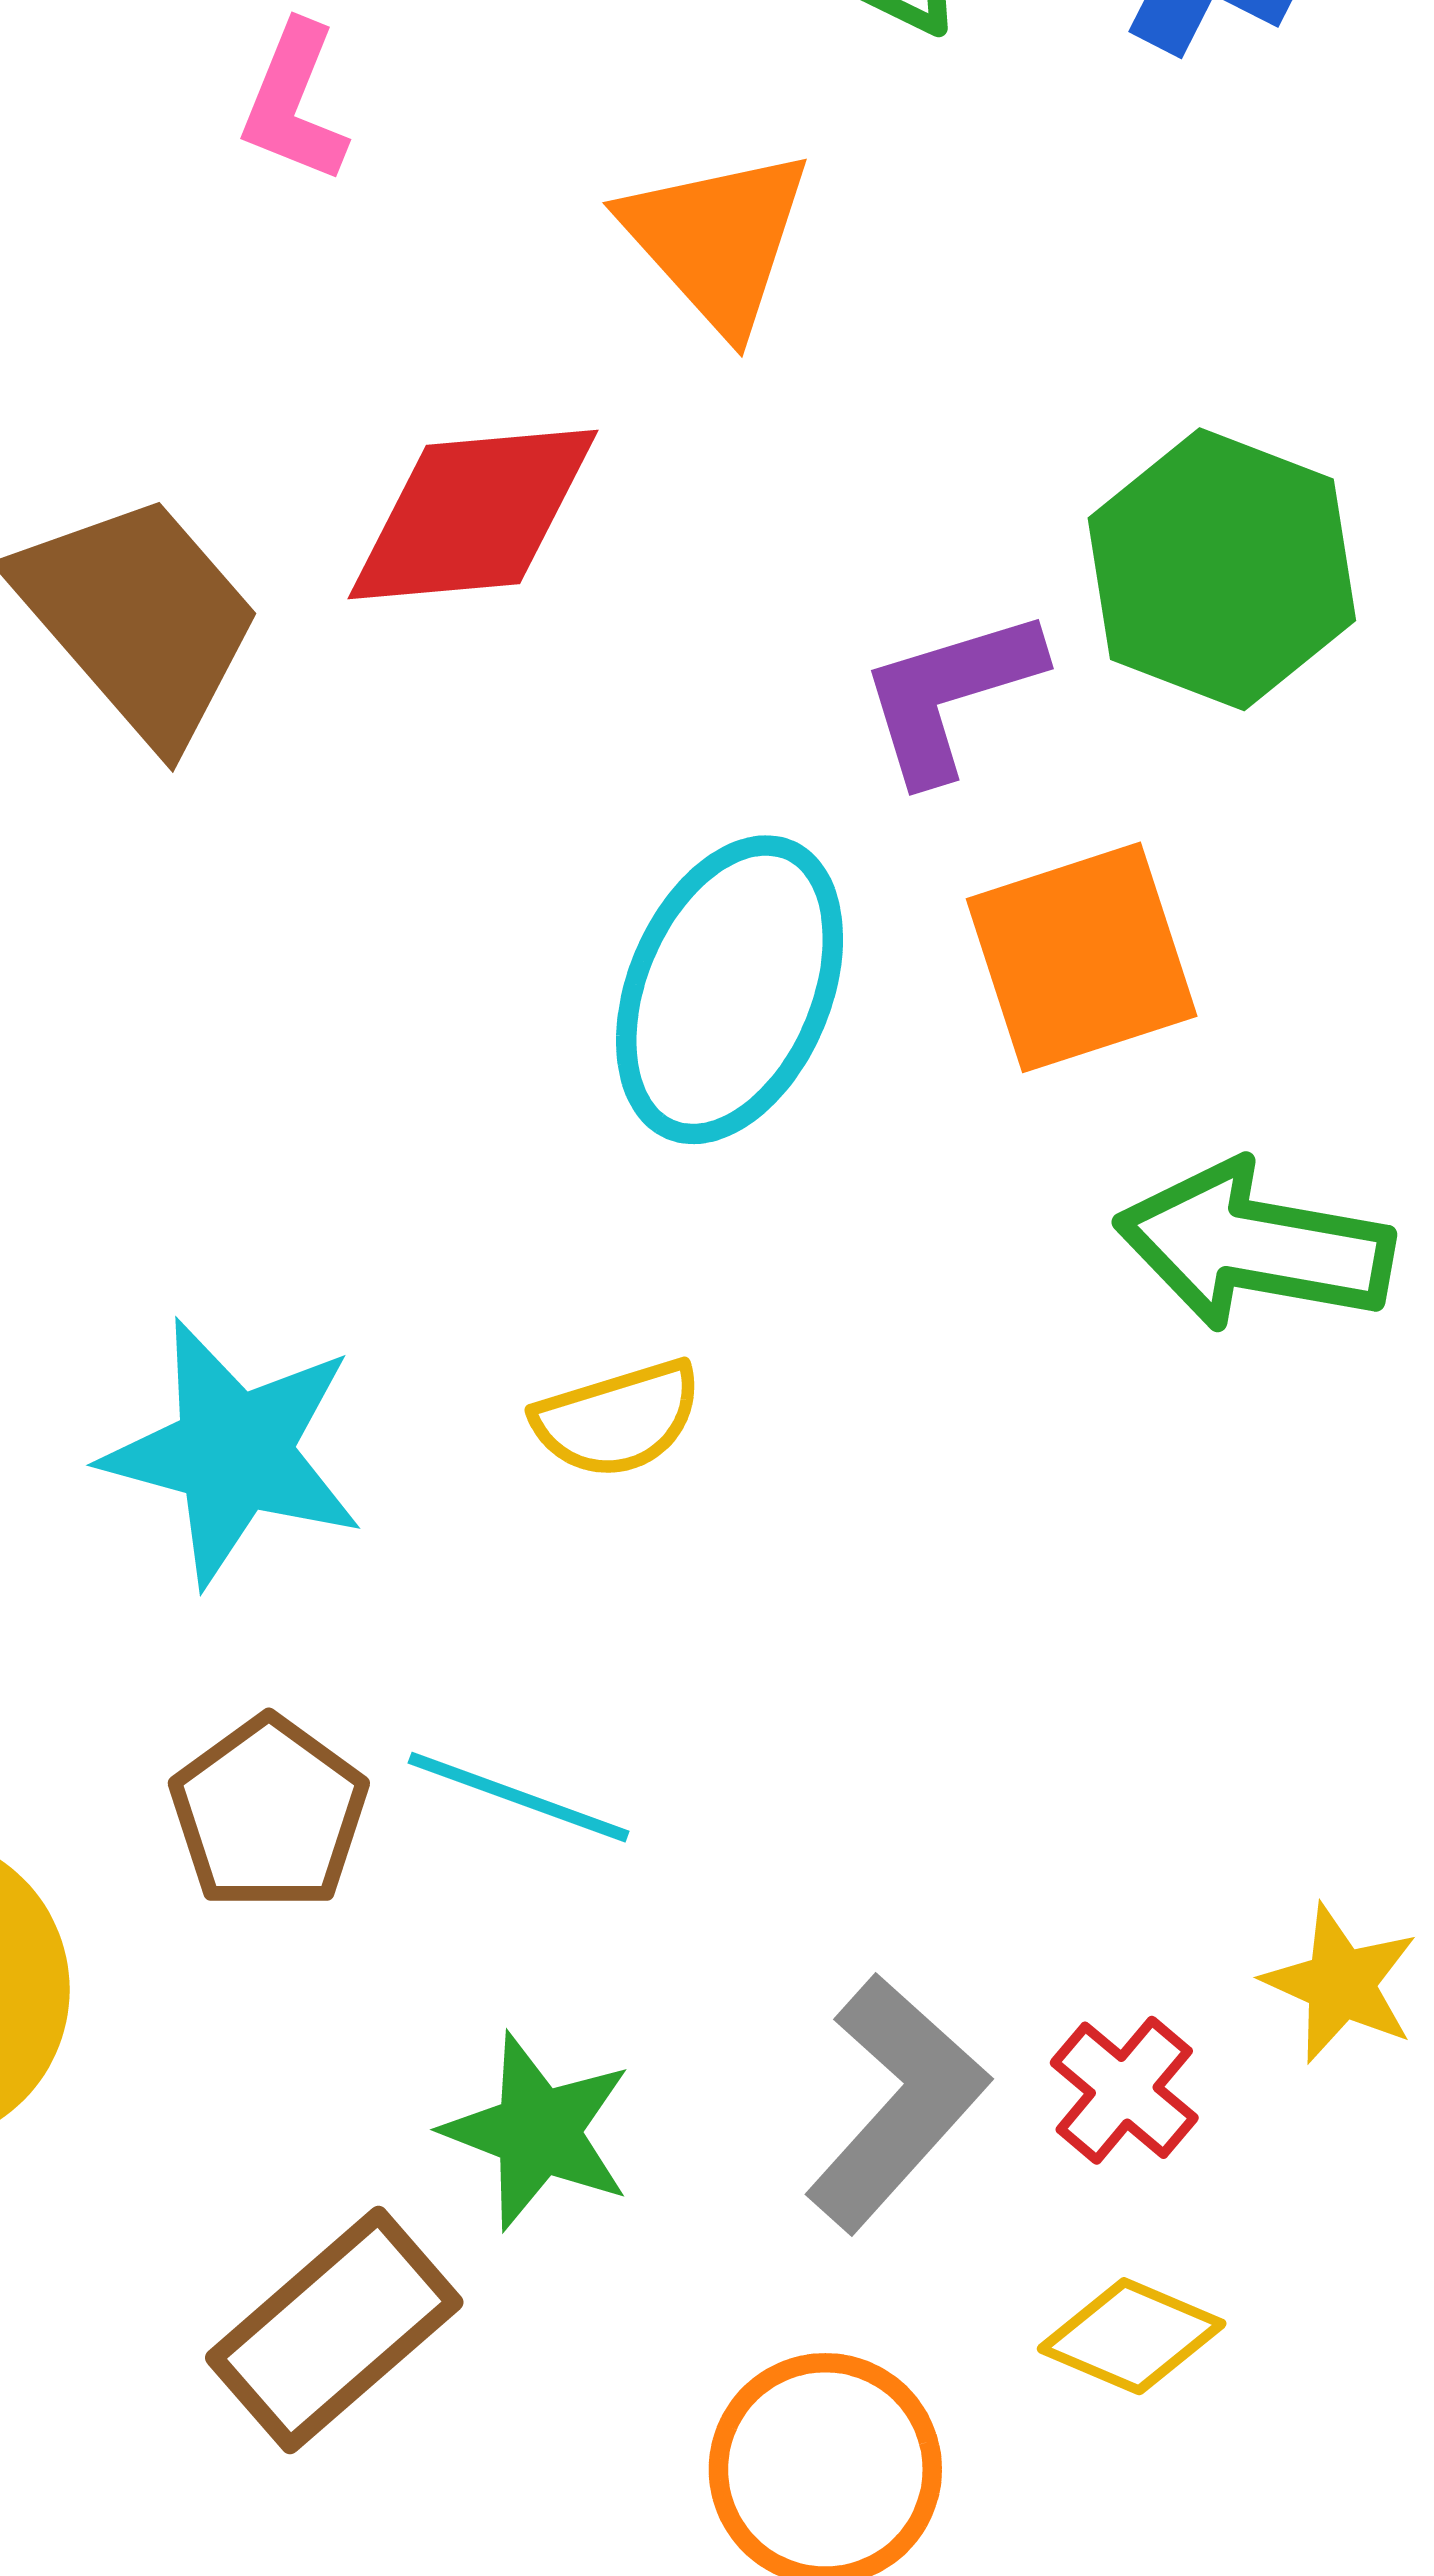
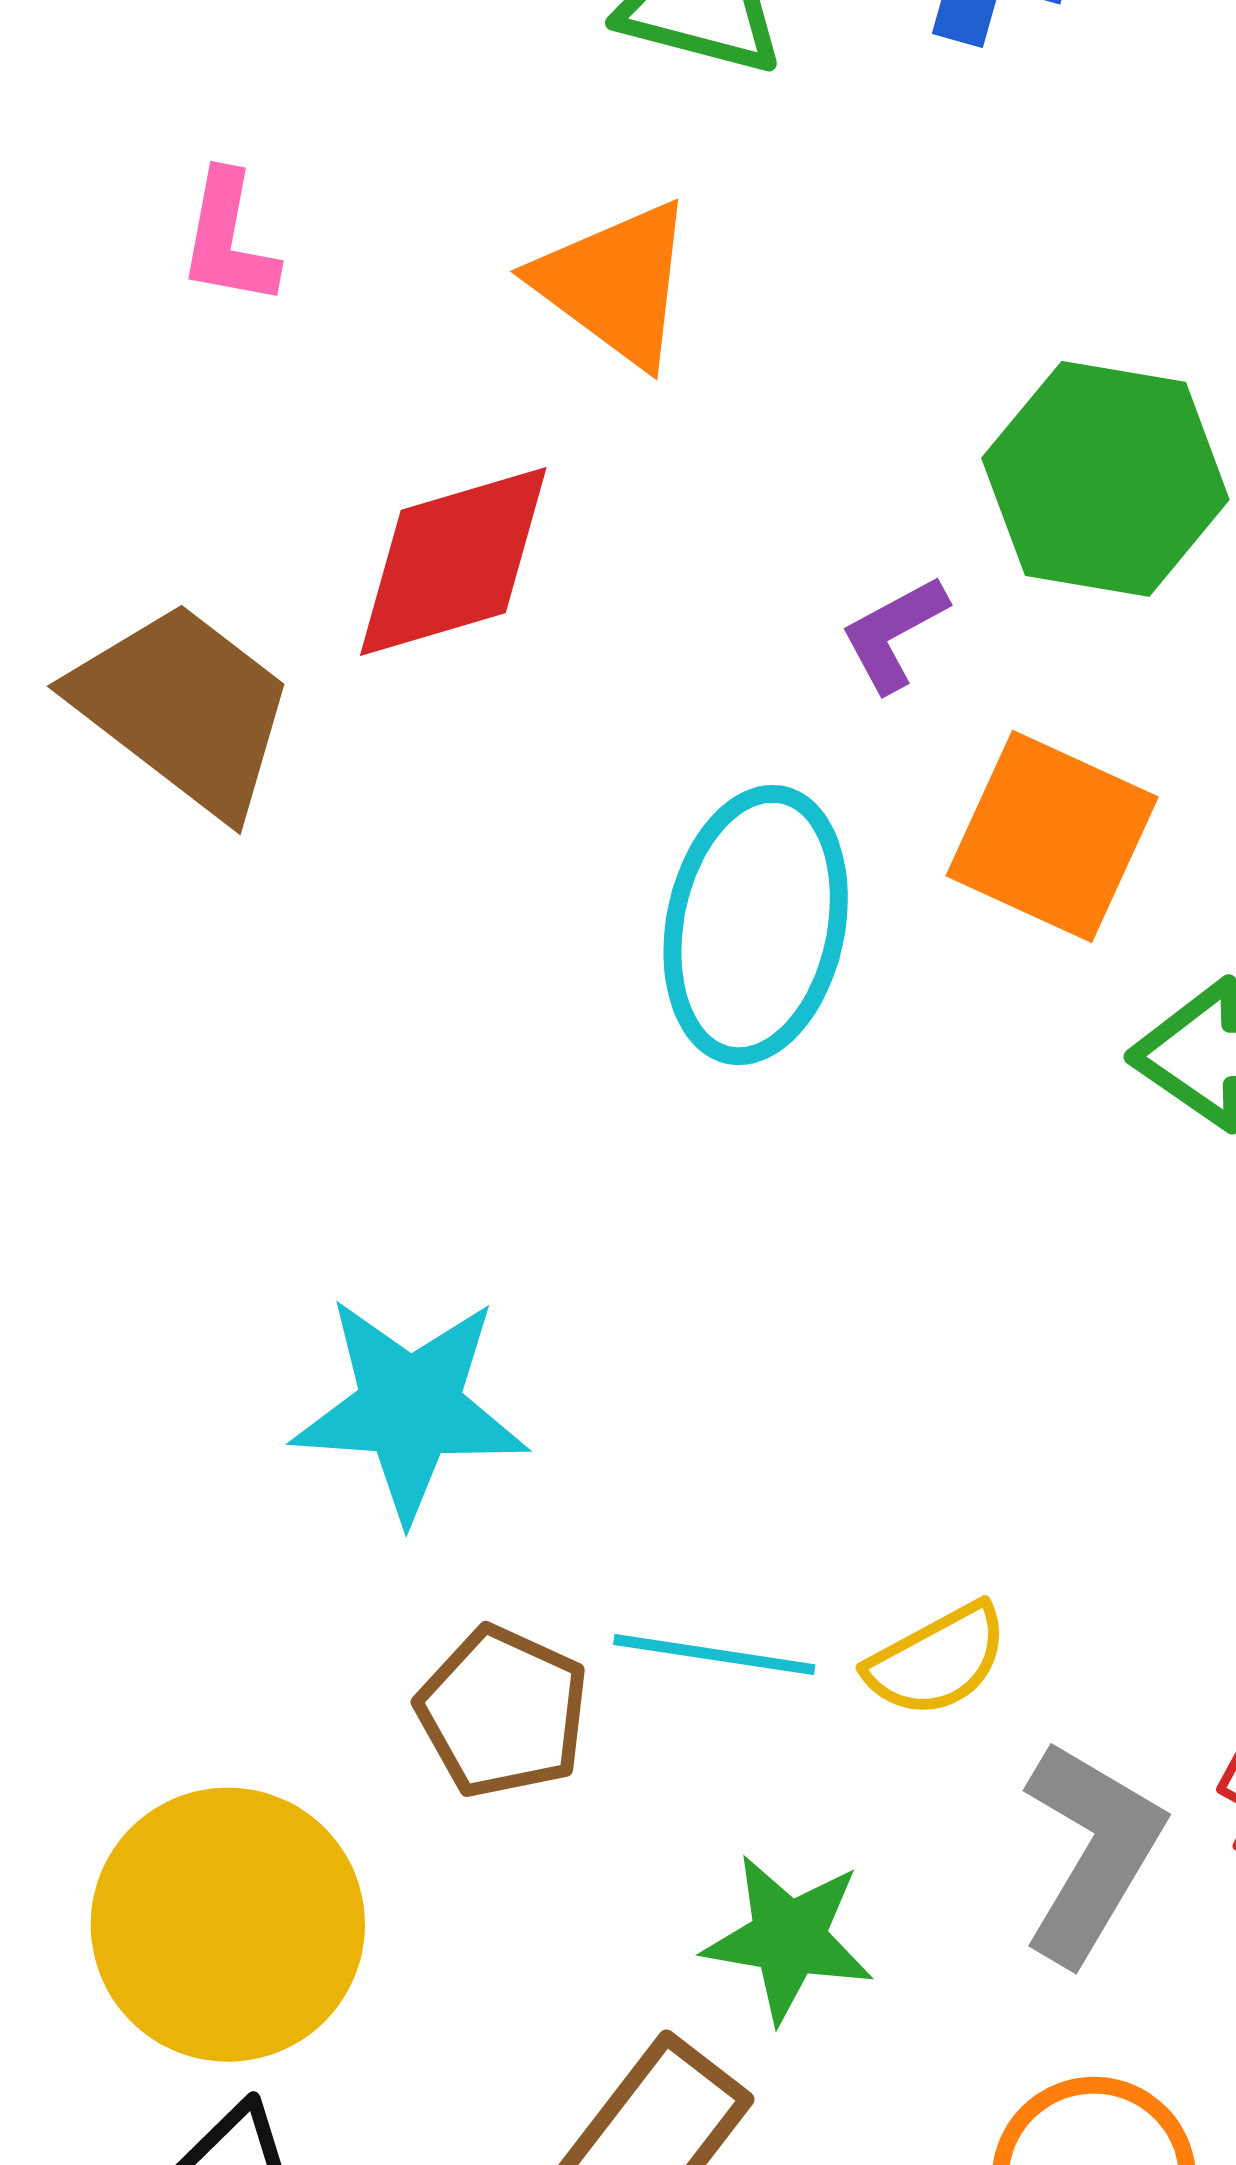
purple L-shape: (950, 695) -> (894, 634), size x0.7
orange square: (1082, 957) -> (1052, 836), turned -36
yellow semicircle: (617, 1419) -> (937, 1660), moved

